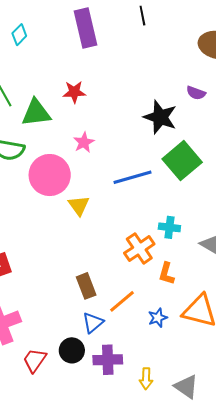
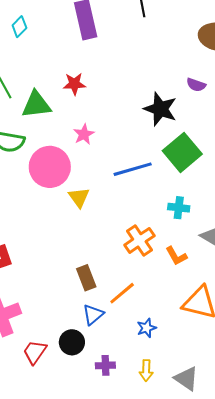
cyan cross: (169, 227) -> (179, 208), moved
orange L-shape: (166, 274) -> (176, 256), moved, turned -45
blue star: (158, 318) -> (147, 328), moved
purple cross: (108, 360) -> (105, 365), moved, size x0.7

